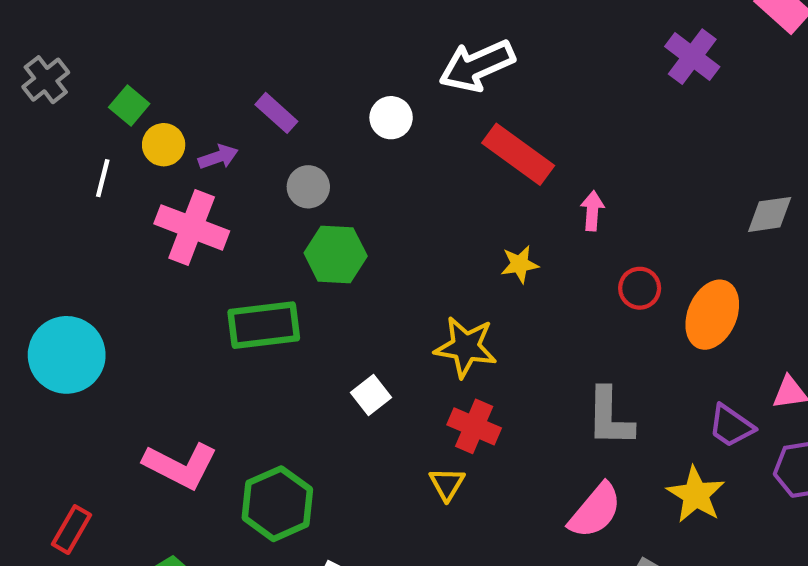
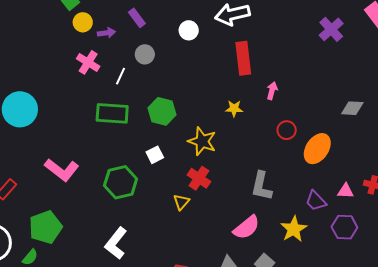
red rectangle: (518, 154) -> (243, 58), turned 36
white line: (103, 178) -> (121, 76), moved
pink cross: (192, 227) -> (88, 62), size x0.7
green hexagon: (336, 254) -> (162, 111), moved
green hexagon: (277, 504) -> (121, 182), moved

